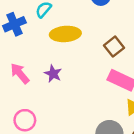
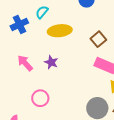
pink circle: (25, 120) -> (40, 98), moved

